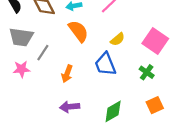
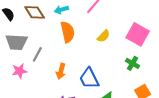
orange semicircle: (78, 31) -> (68, 32), turned 30
blue trapezoid: (105, 64) -> (89, 78), moved

